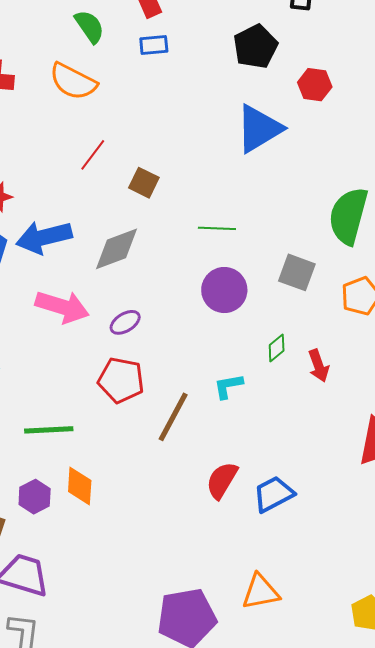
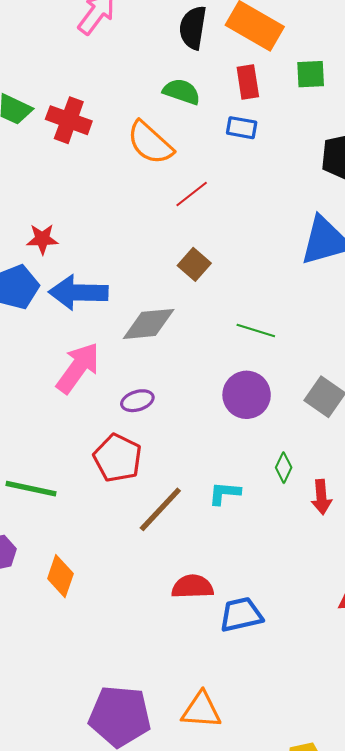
green semicircle: (90, 26) -> (182, 92), turned -51
red line: (93, 155) -> (192, 194), moved
pink arrow: (62, 307) -> (78, 368), turned -86
green diamond: (277, 348) -> (284, 468), turned -40
red semicircle: (222, 480) -> (192, 587), turned 42
orange diamond: (80, 486) -> (60, 576), moved

